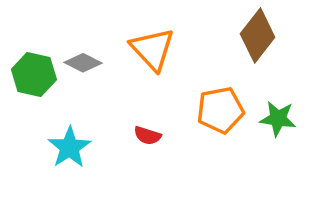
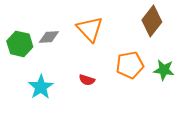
gray diamond: (83, 63) -> (49, 37), turned -30

